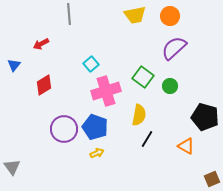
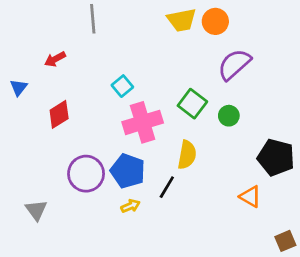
orange circle: (170, 16) -> (215, 21), moved
black line: (147, 139) -> (167, 187), moved
gray triangle: (12, 167) -> (36, 210), moved

